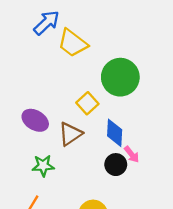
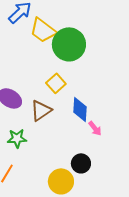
green circle: (120, 77) -> (69, 44), moved
black circle: (116, 165) -> (81, 163), moved

